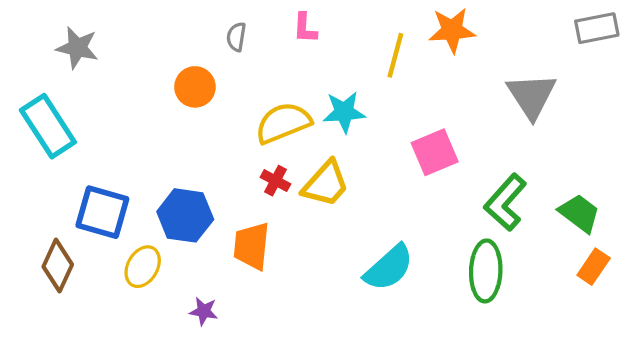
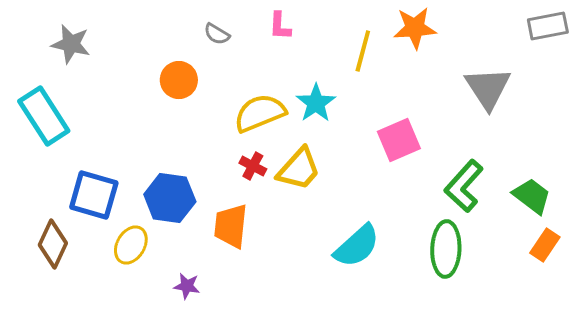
gray semicircle: (236, 37) -> (217, 34), turned -68
cyan star: (344, 112) -> (316, 103), turned -30

